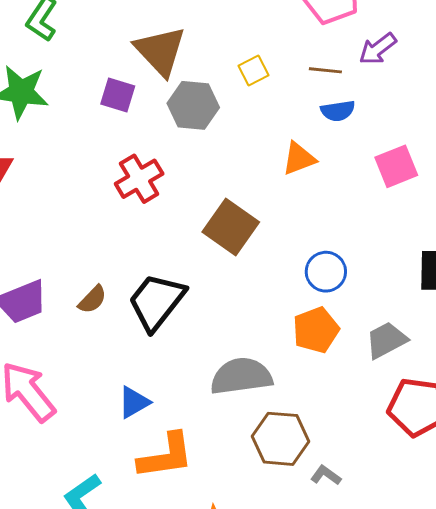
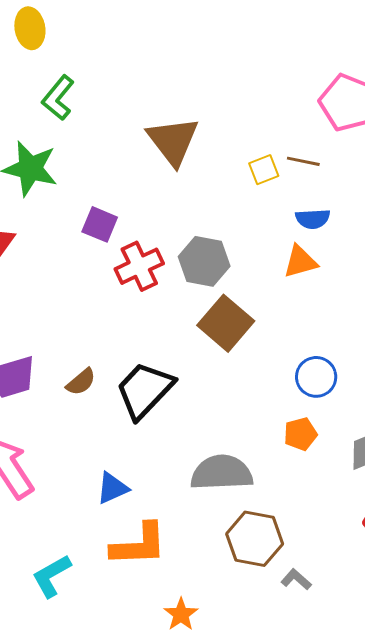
brown line: (325, 70) -> (303, 161), moved
purple square: (118, 95) -> (100, 224), moved
gray hexagon: (193, 105) -> (204, 261), moved
blue semicircle: (338, 111) -> (313, 219), moved
orange pentagon: (316, 330) -> (300, 434), size x0.7

